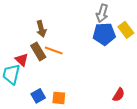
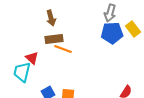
brown arrow: (41, 29) -> (51, 18), moved
brown rectangle: (38, 51) -> (54, 39), moved, turned -66

